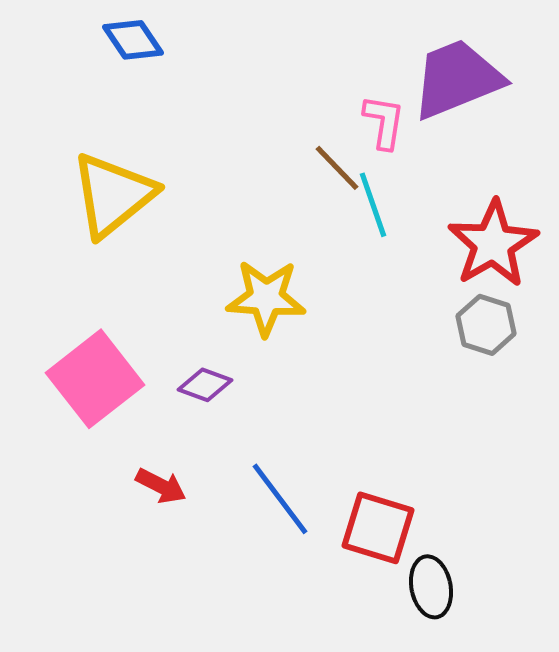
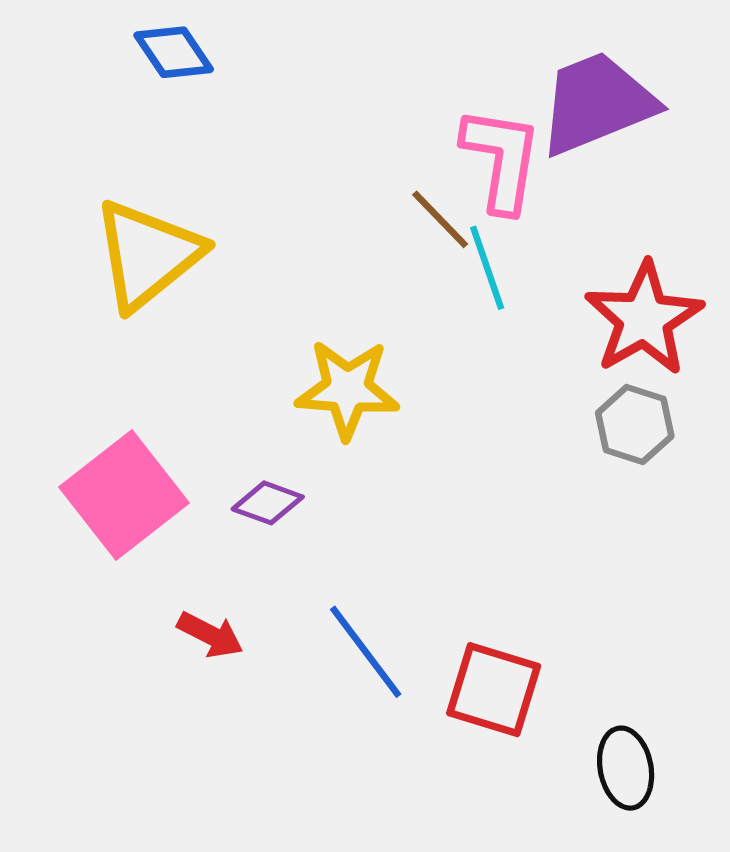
pink L-shape: (384, 122) -> (501, 159), size x1.5
black ellipse: (431, 587) -> (626, 768), moved

